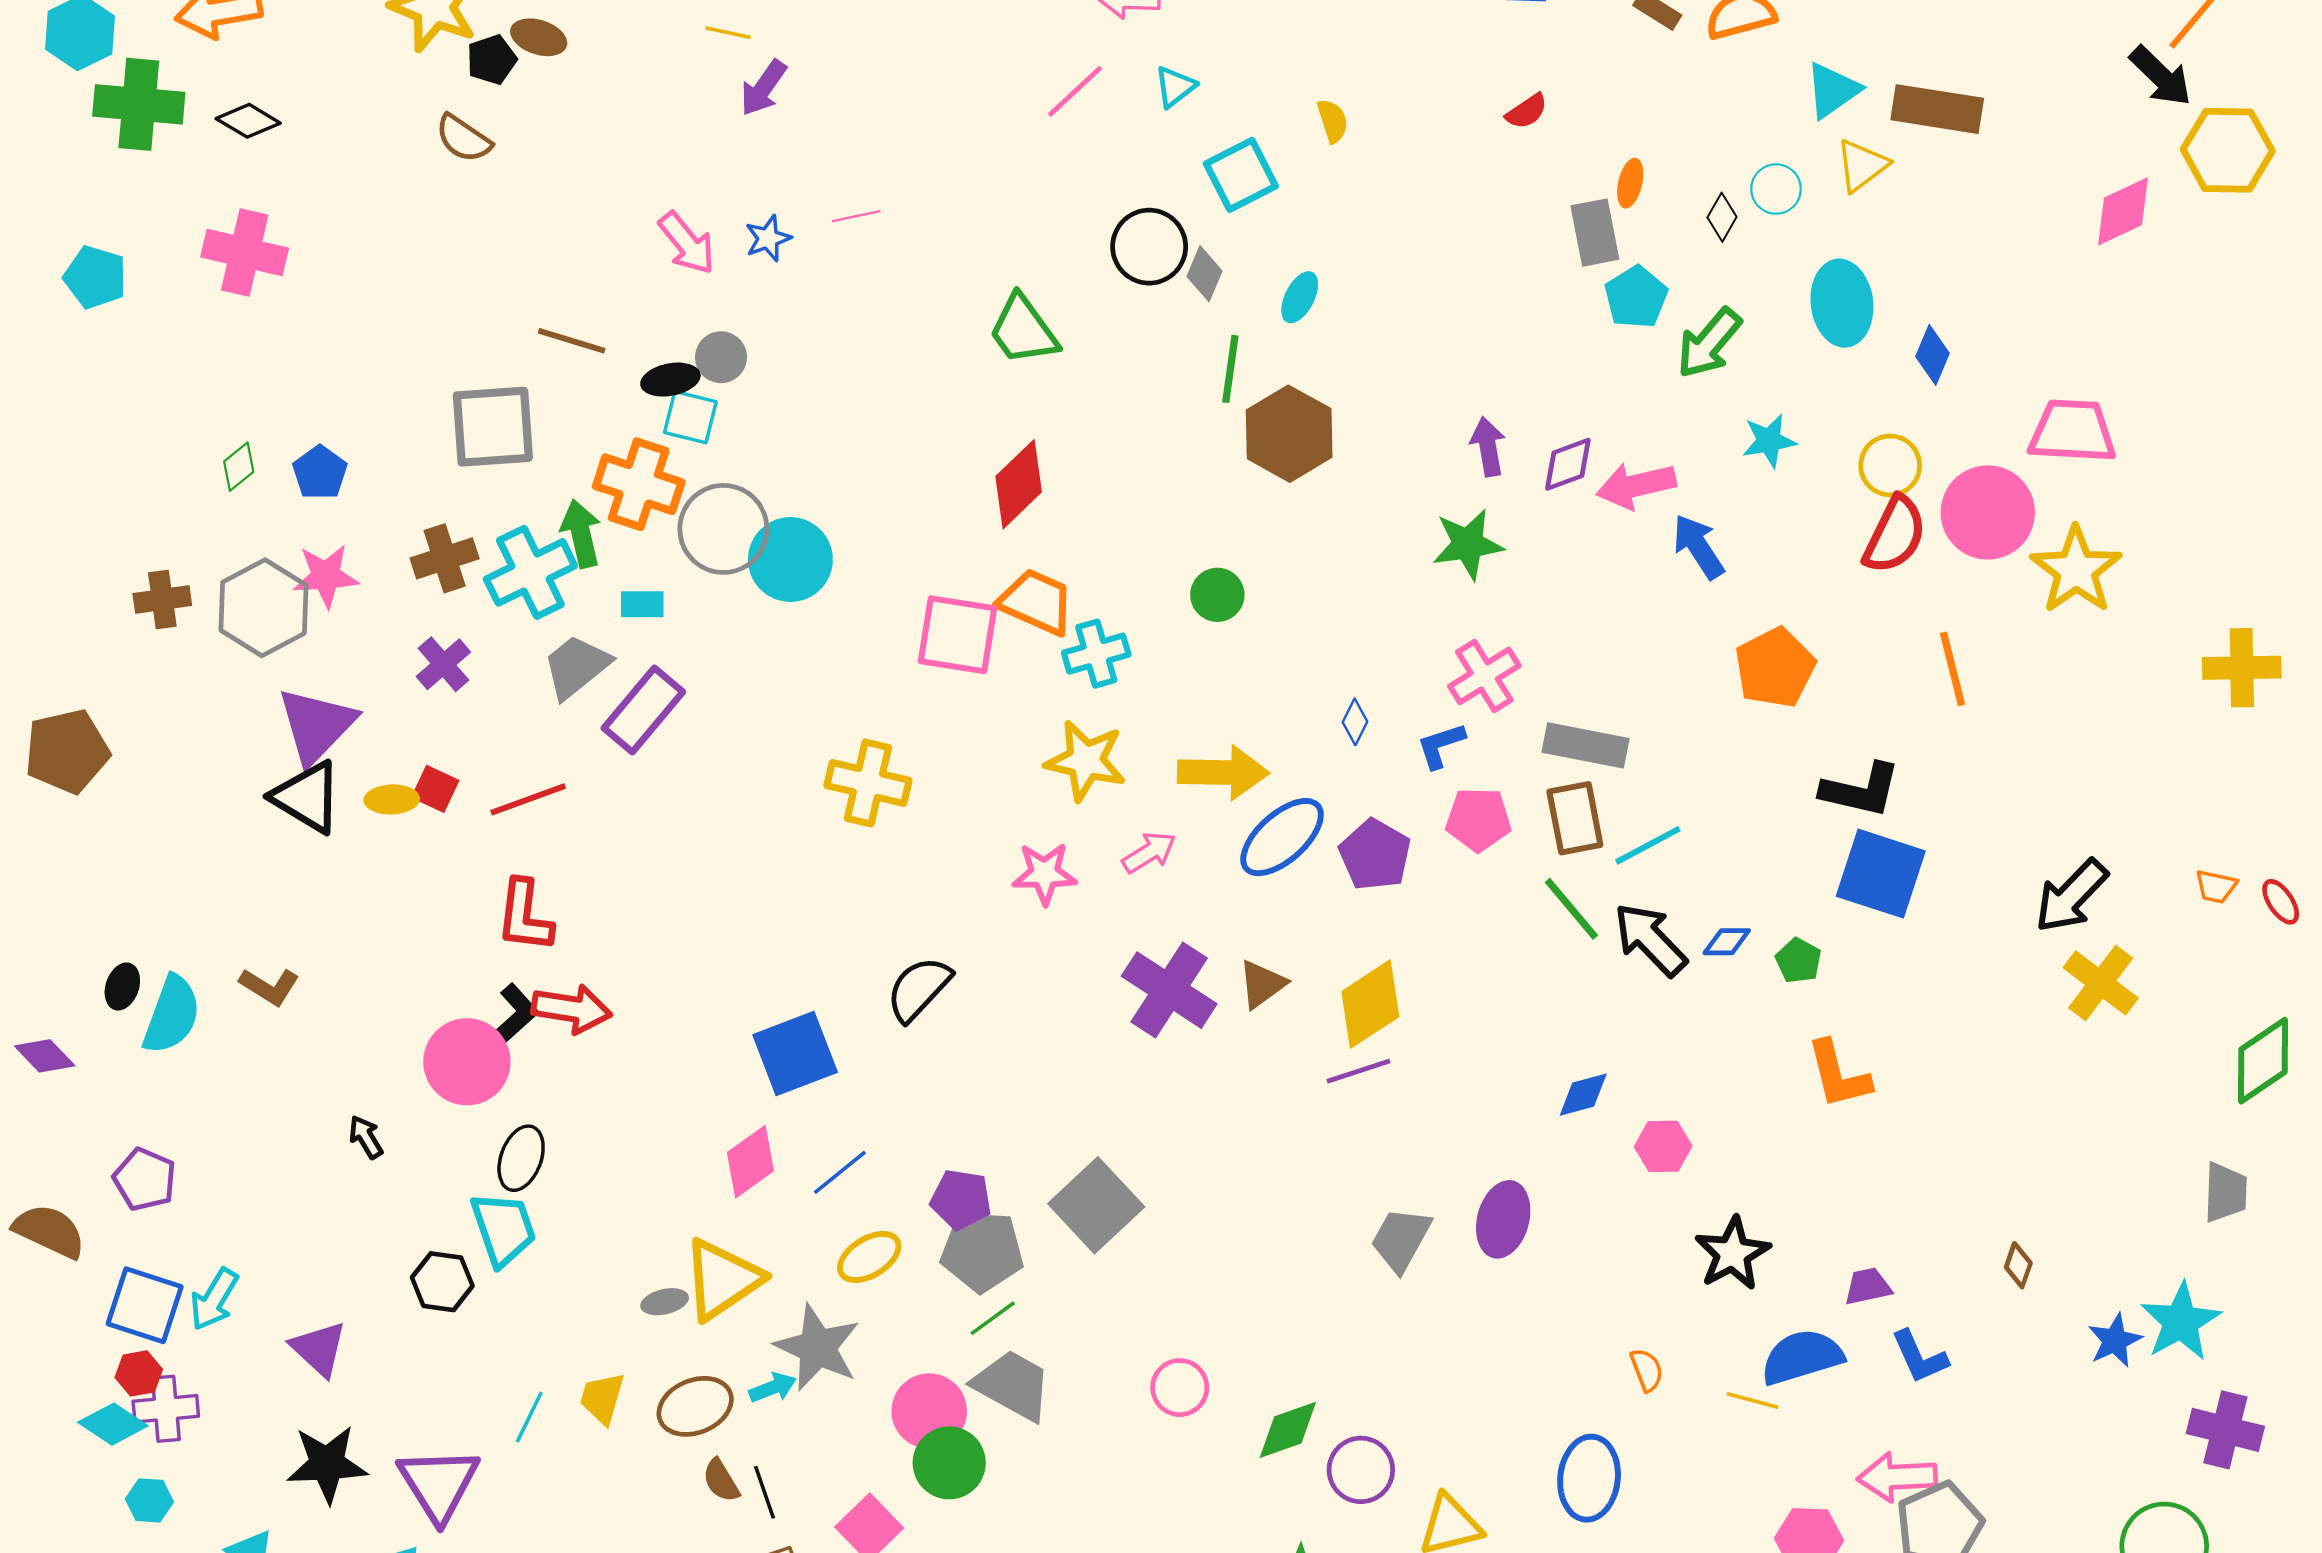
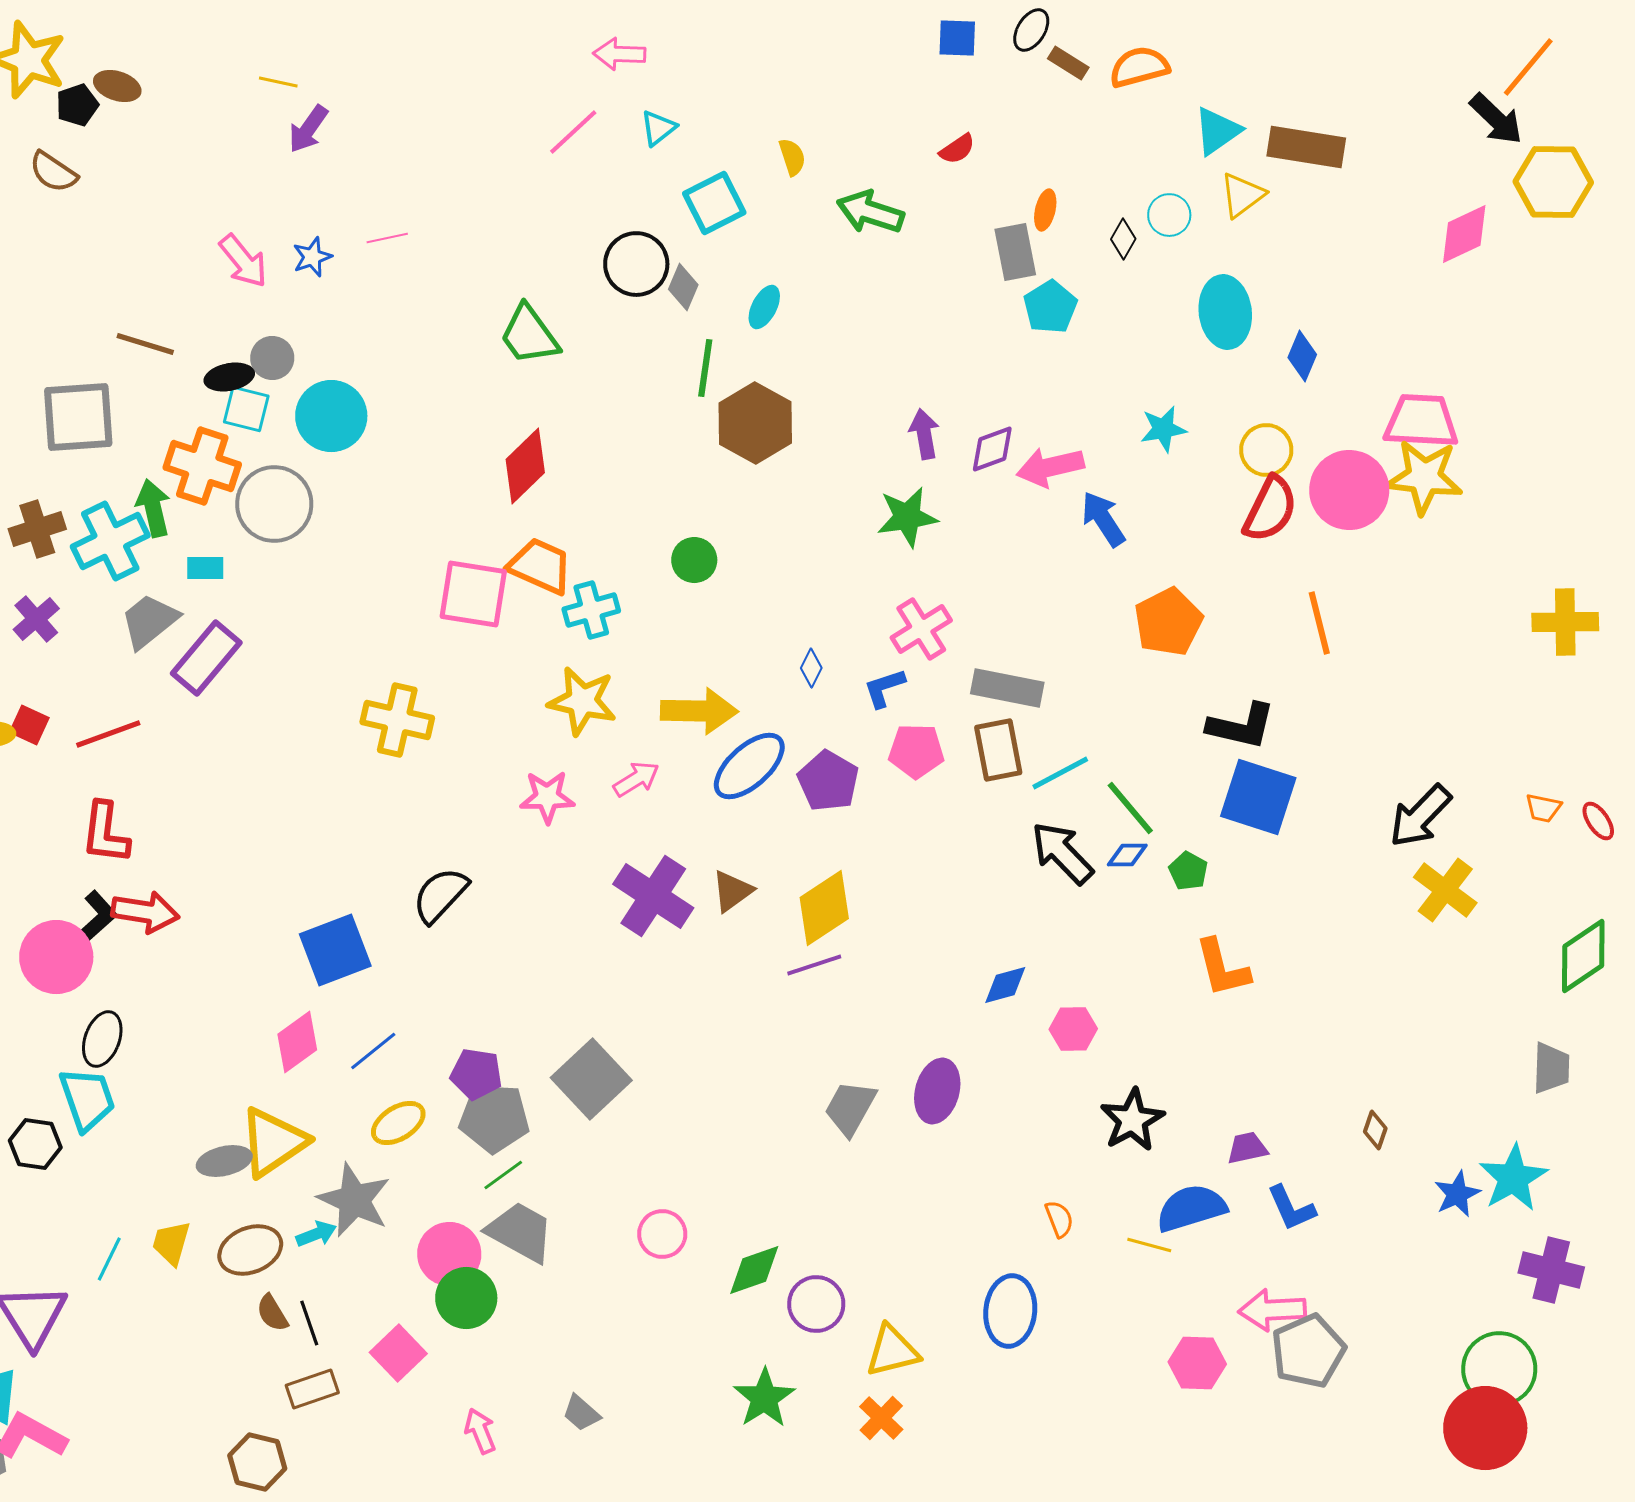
green arrow: (1709, 343) -> (870, 212), moved, turned 68
cyan circle: (790, 560) -> (331, 416), moved
yellow star: (2076, 570) -> (1424, 477), moved, turned -30
green line: (1571, 909) -> (1130, 808), moved
gray ellipse: (665, 1302) -> (224, 1161), size x1.4

